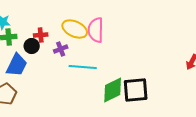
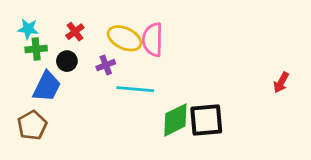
red cross: (41, 35) -> (75, 32), moved, turned -32

